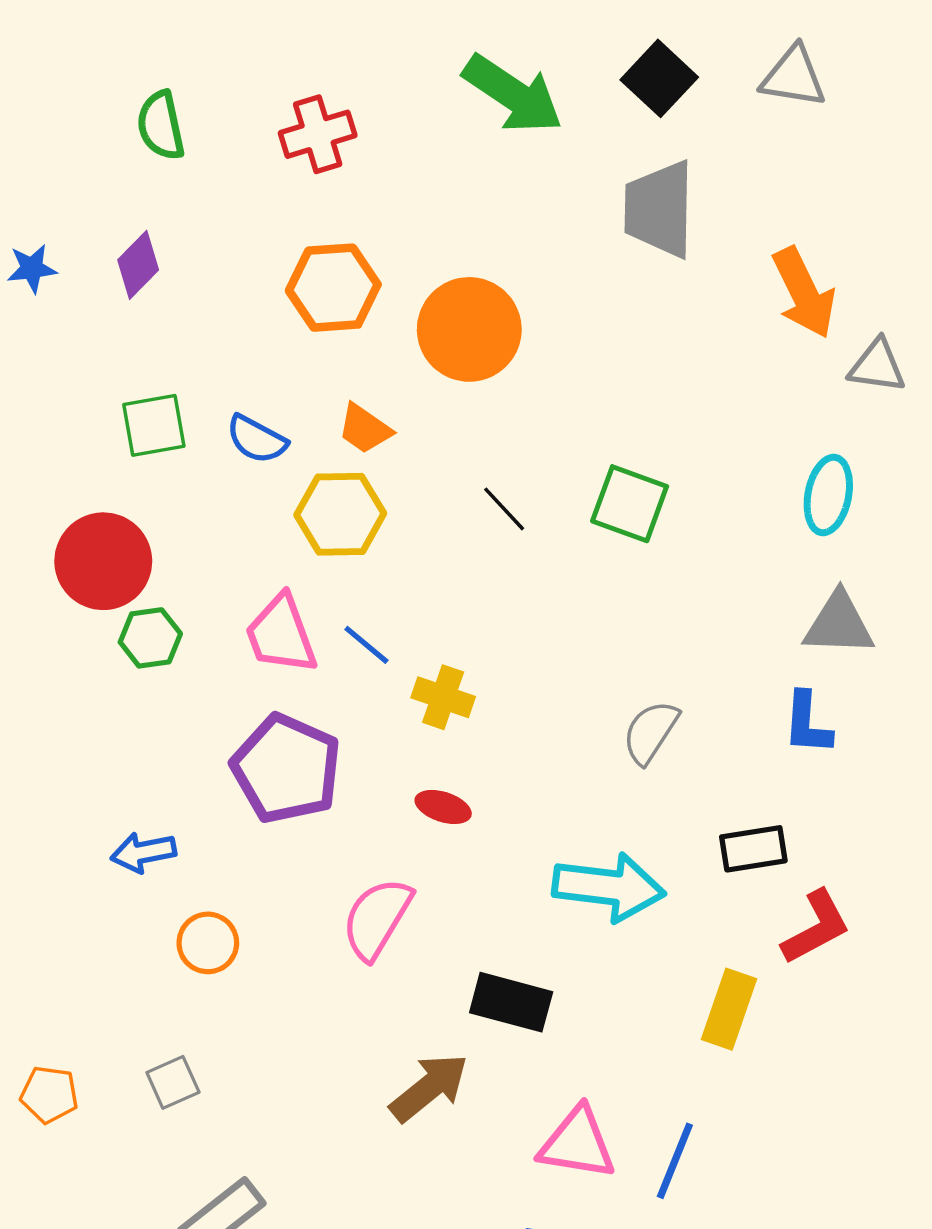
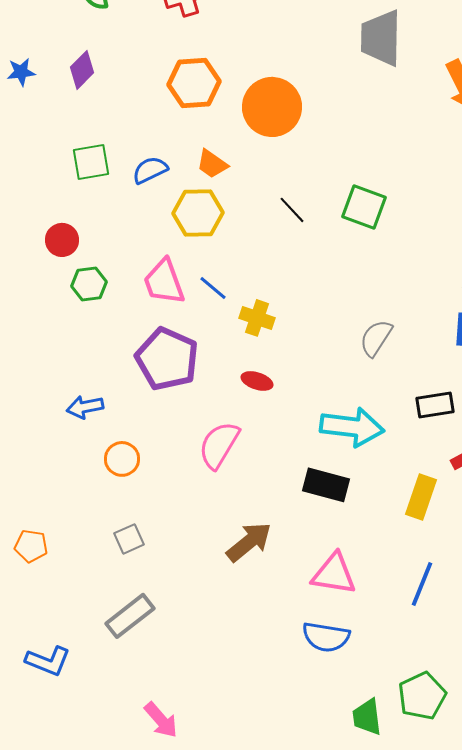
blue semicircle: (257, 439) -> (150, 170), turned 126
red circle: (103, 561) -> (62, 240), size x0.6
black rectangle: (511, 1002) -> (326, 485), moved
gray square: (173, 1082) -> (129, 539), moved
blue line: (675, 1161) -> (422, 584), moved

